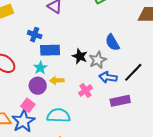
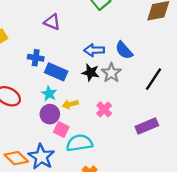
blue rectangle: (50, 50) -> (56, 72), turned 36
blue arrow: (108, 77) -> (94, 50), moved
purple rectangle: (120, 101) -> (147, 126), moved
pink square: (28, 105) -> (61, 130), moved

